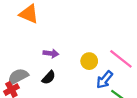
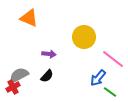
yellow circle: (89, 61) -> (84, 37), moved, size x1.5

